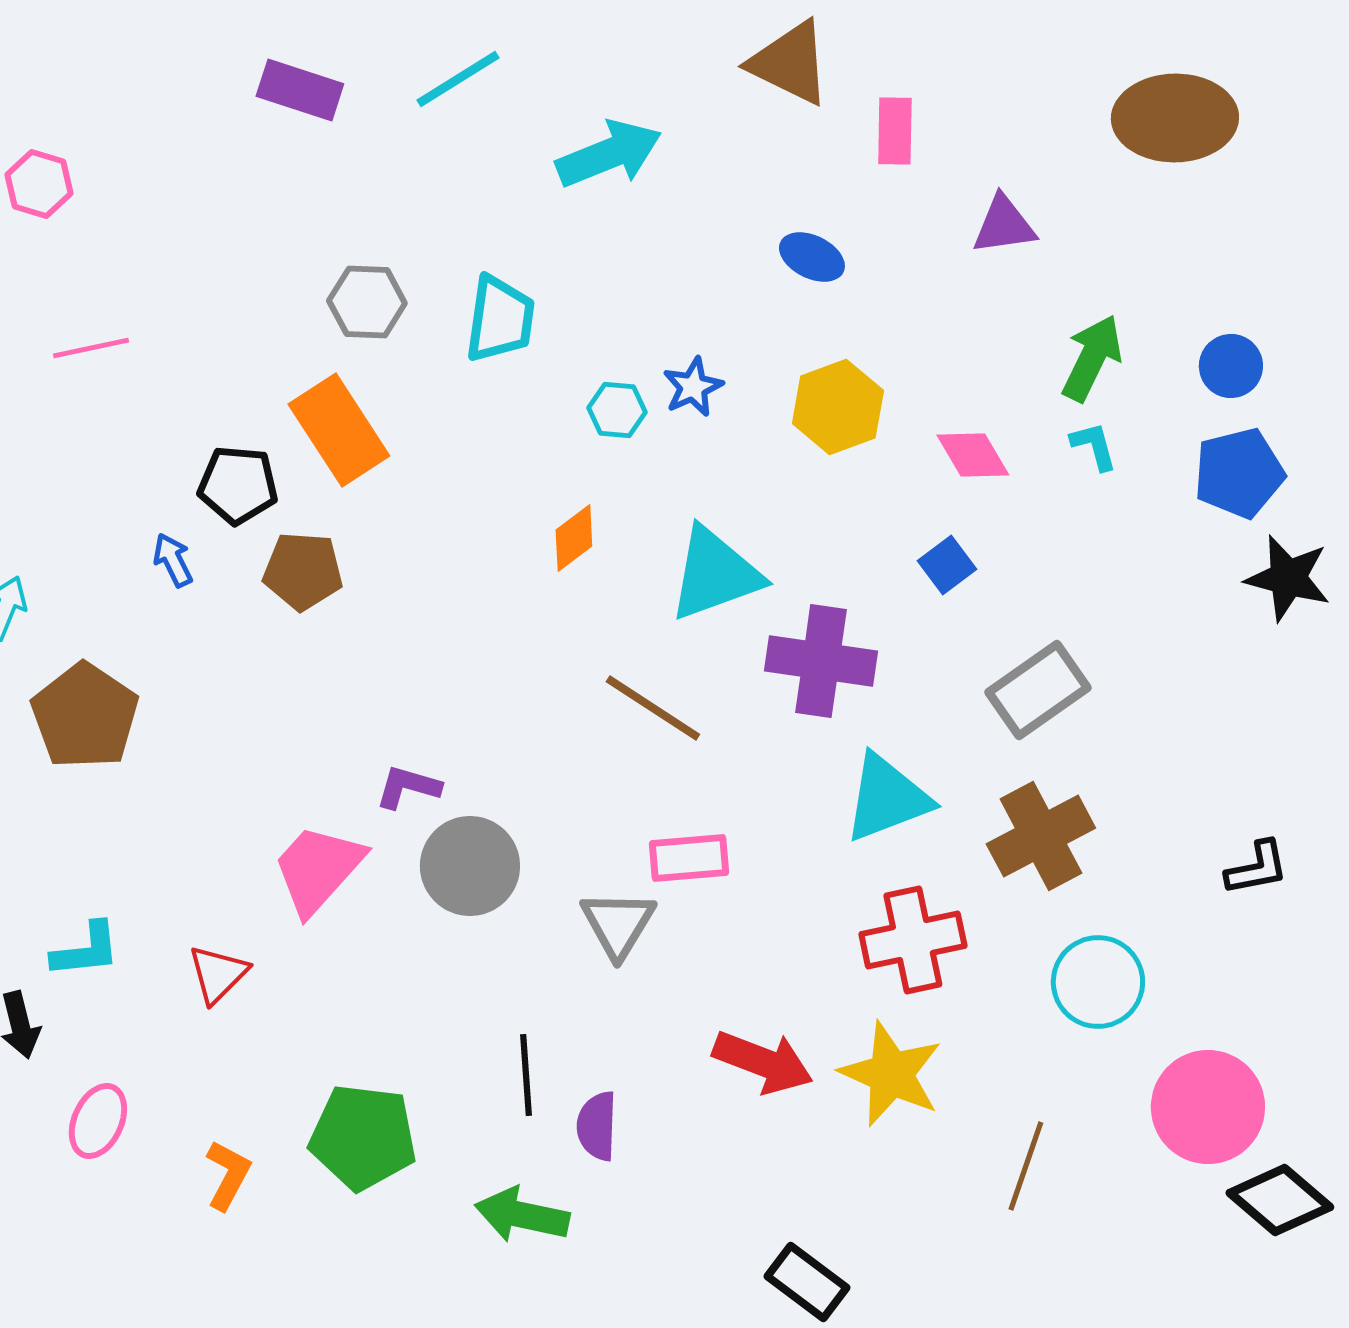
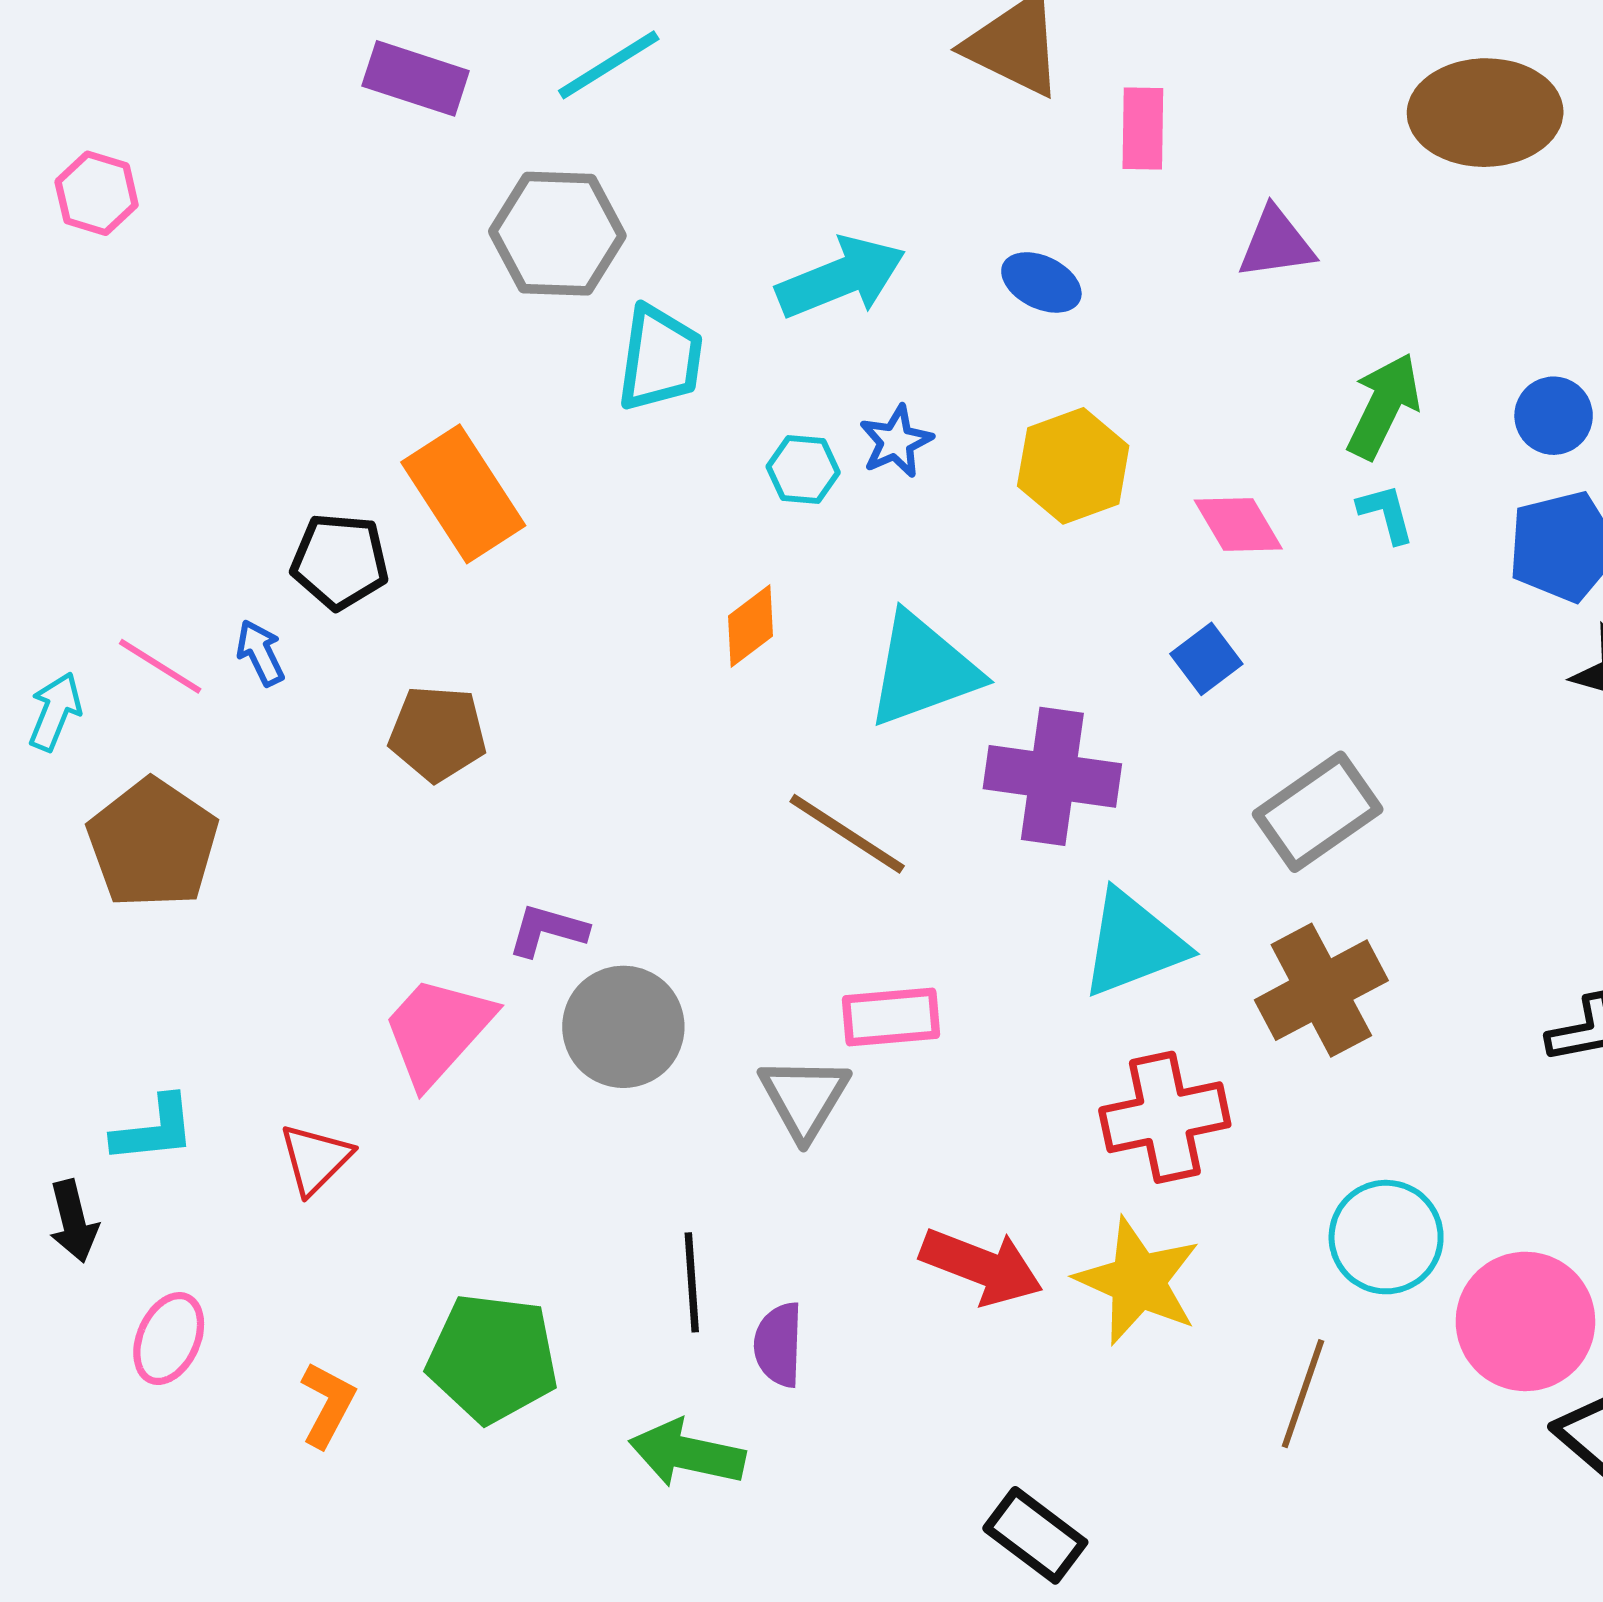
cyan arrow: (609, 154) -> (841, 278), moved
gray hexagon: (367, 302) -> (557, 234), moved, size x1.4
pink line: (91, 348) -> (160, 666), moved, turned 44
brown pentagon: (303, 571) -> (438, 734), moved
cyan circle: (1098, 982) -> (1386, 1237), moved

